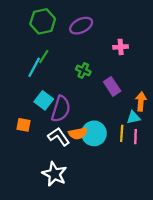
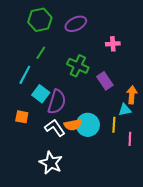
cyan line: (34, 67) -> (25, 75), moved
green cross: (83, 70) -> (78, 66), size x1.5
pink line: (136, 137) -> (130, 139), moved

